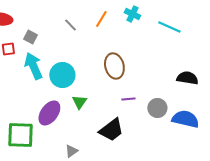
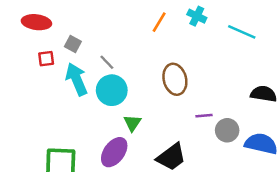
gray line: (70, 25) -> (107, 62), moved
purple line: (128, 99) -> (204, 116), moved
purple ellipse: (49, 113) -> (114, 152), moved

